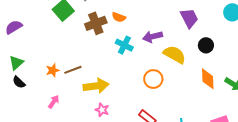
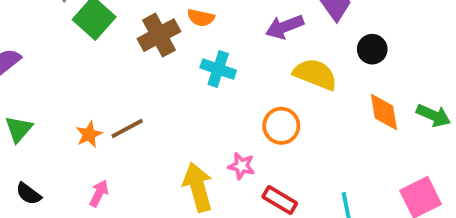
purple arrow: (153, 37) -> (285, 27), moved
black semicircle: (19, 82) -> (28, 194), moved
yellow arrow: (96, 86) -> (198, 187), moved, turned -90
pink star: (102, 110) -> (242, 166), moved

